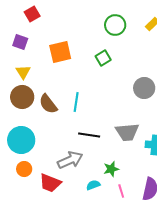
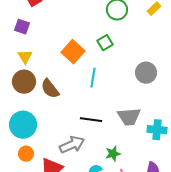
orange square: (60, 52) -> (73, 52), moved, turned -35
cyan line: (76, 102) -> (93, 78), moved

